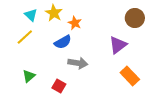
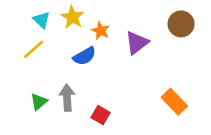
purple triangle: (118, 45) -> (137, 43), moved
gray arrow: (78, 63) -> (67, 98), moved, turned -102
red square: (59, 86) -> (101, 115), moved

